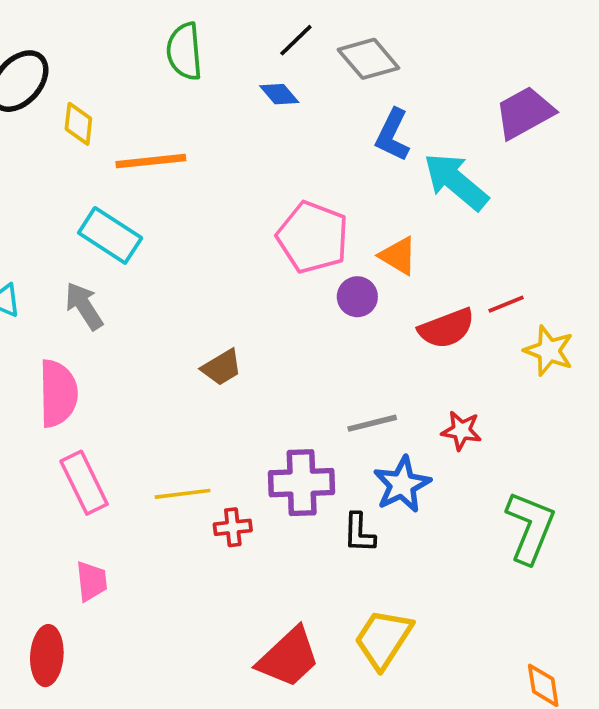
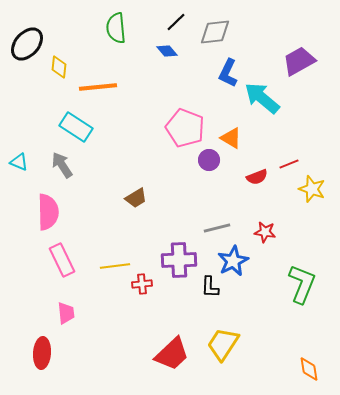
gray diamond: (368, 59) -> (215, 32), turned -56
red semicircle: (447, 328) -> (257, 177), size x0.7

